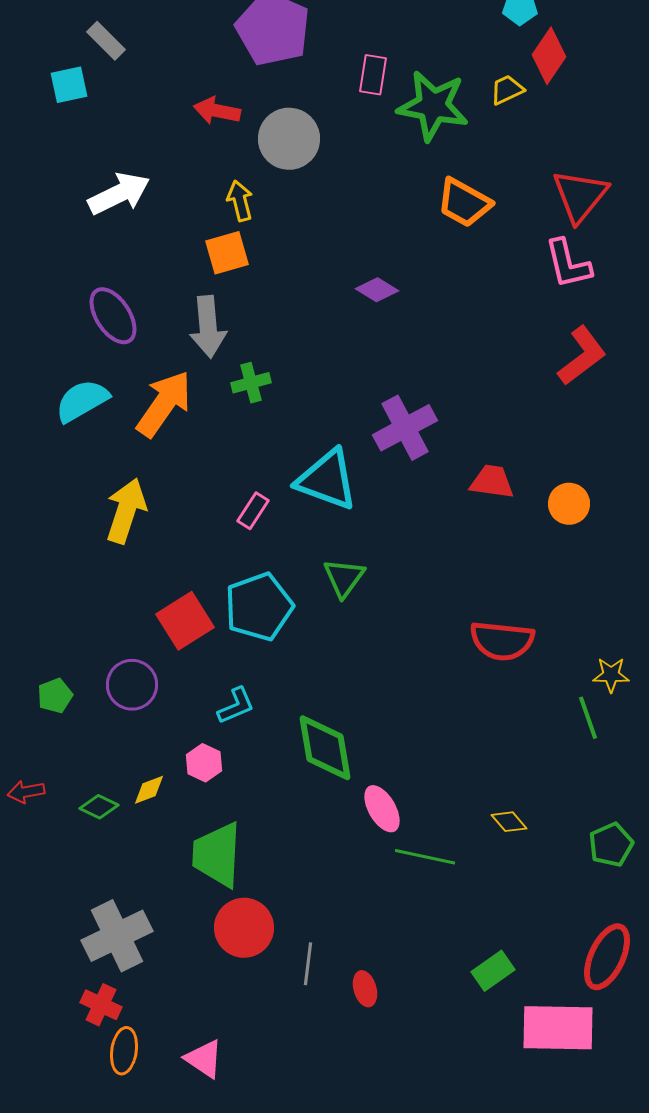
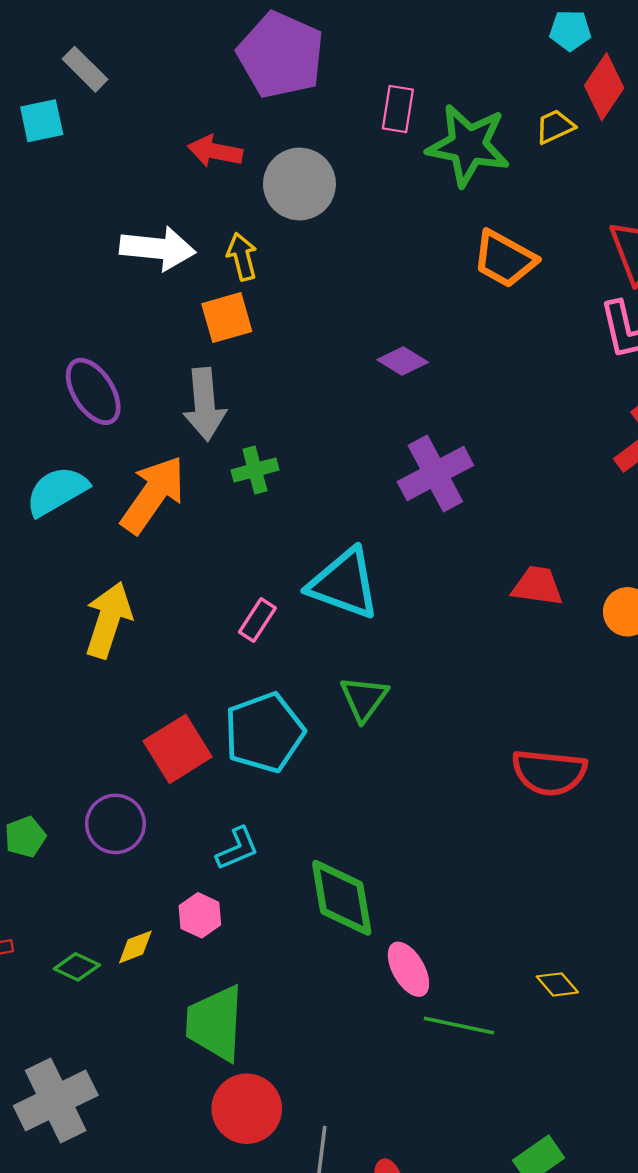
white arrow: (119, 194) -> (158, 248), moved, turned 32
purple cross: (405, 428) -> (435, 473), moved
gray cross: (117, 936) -> (56, 1101), moved

